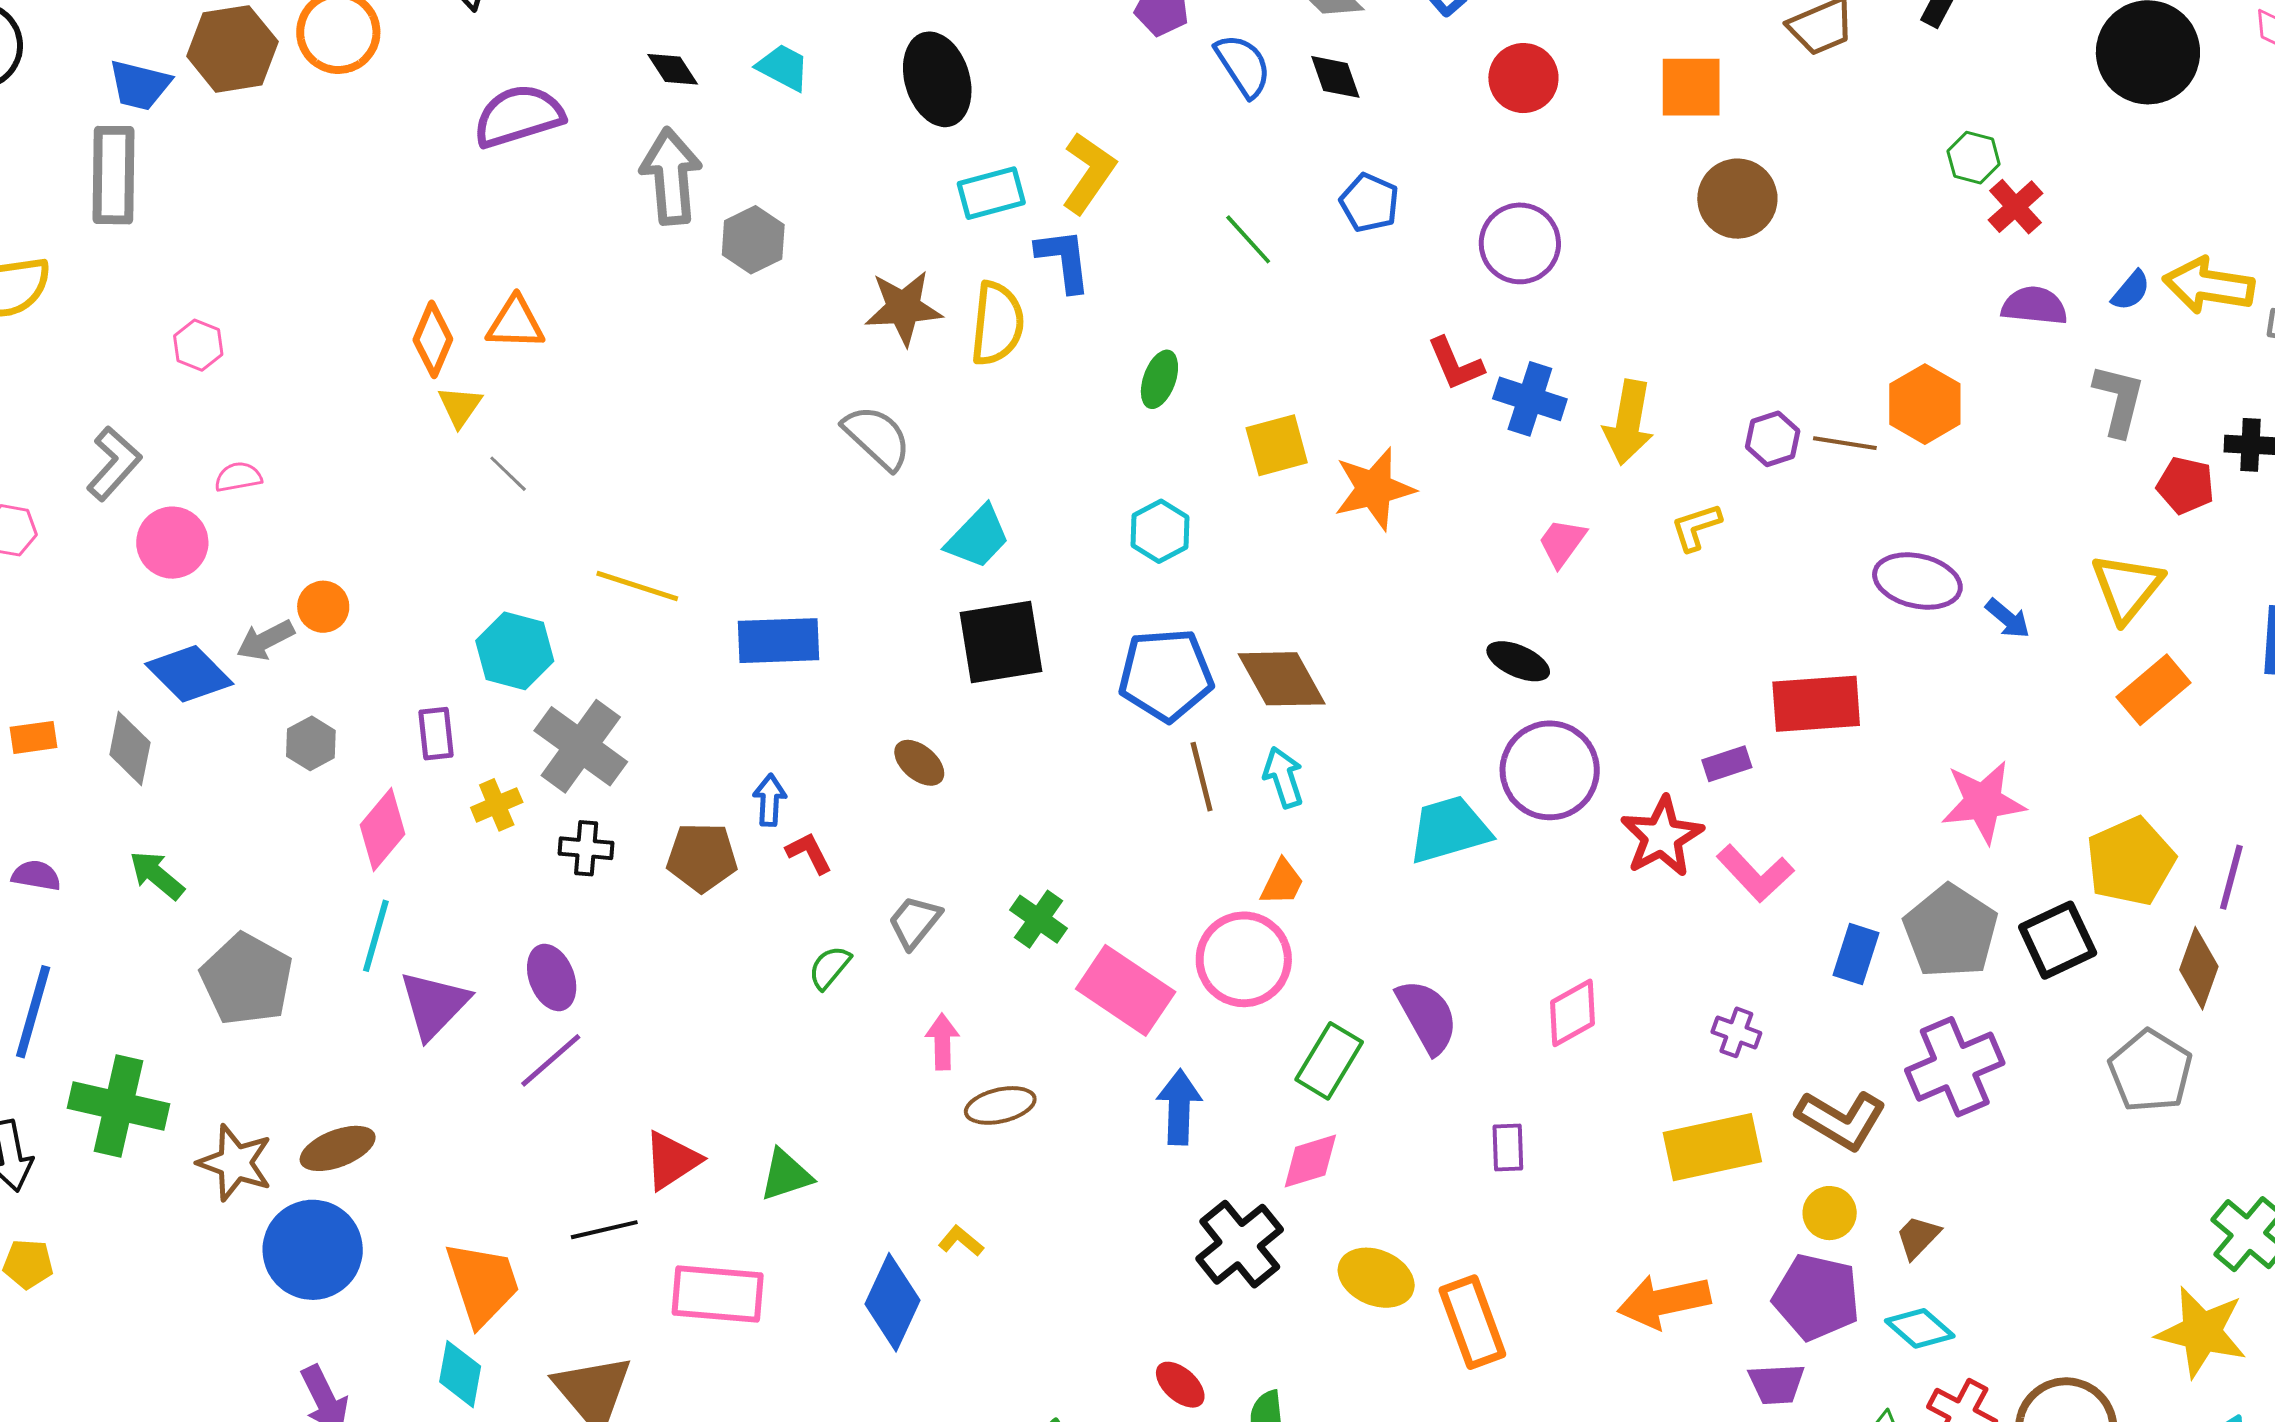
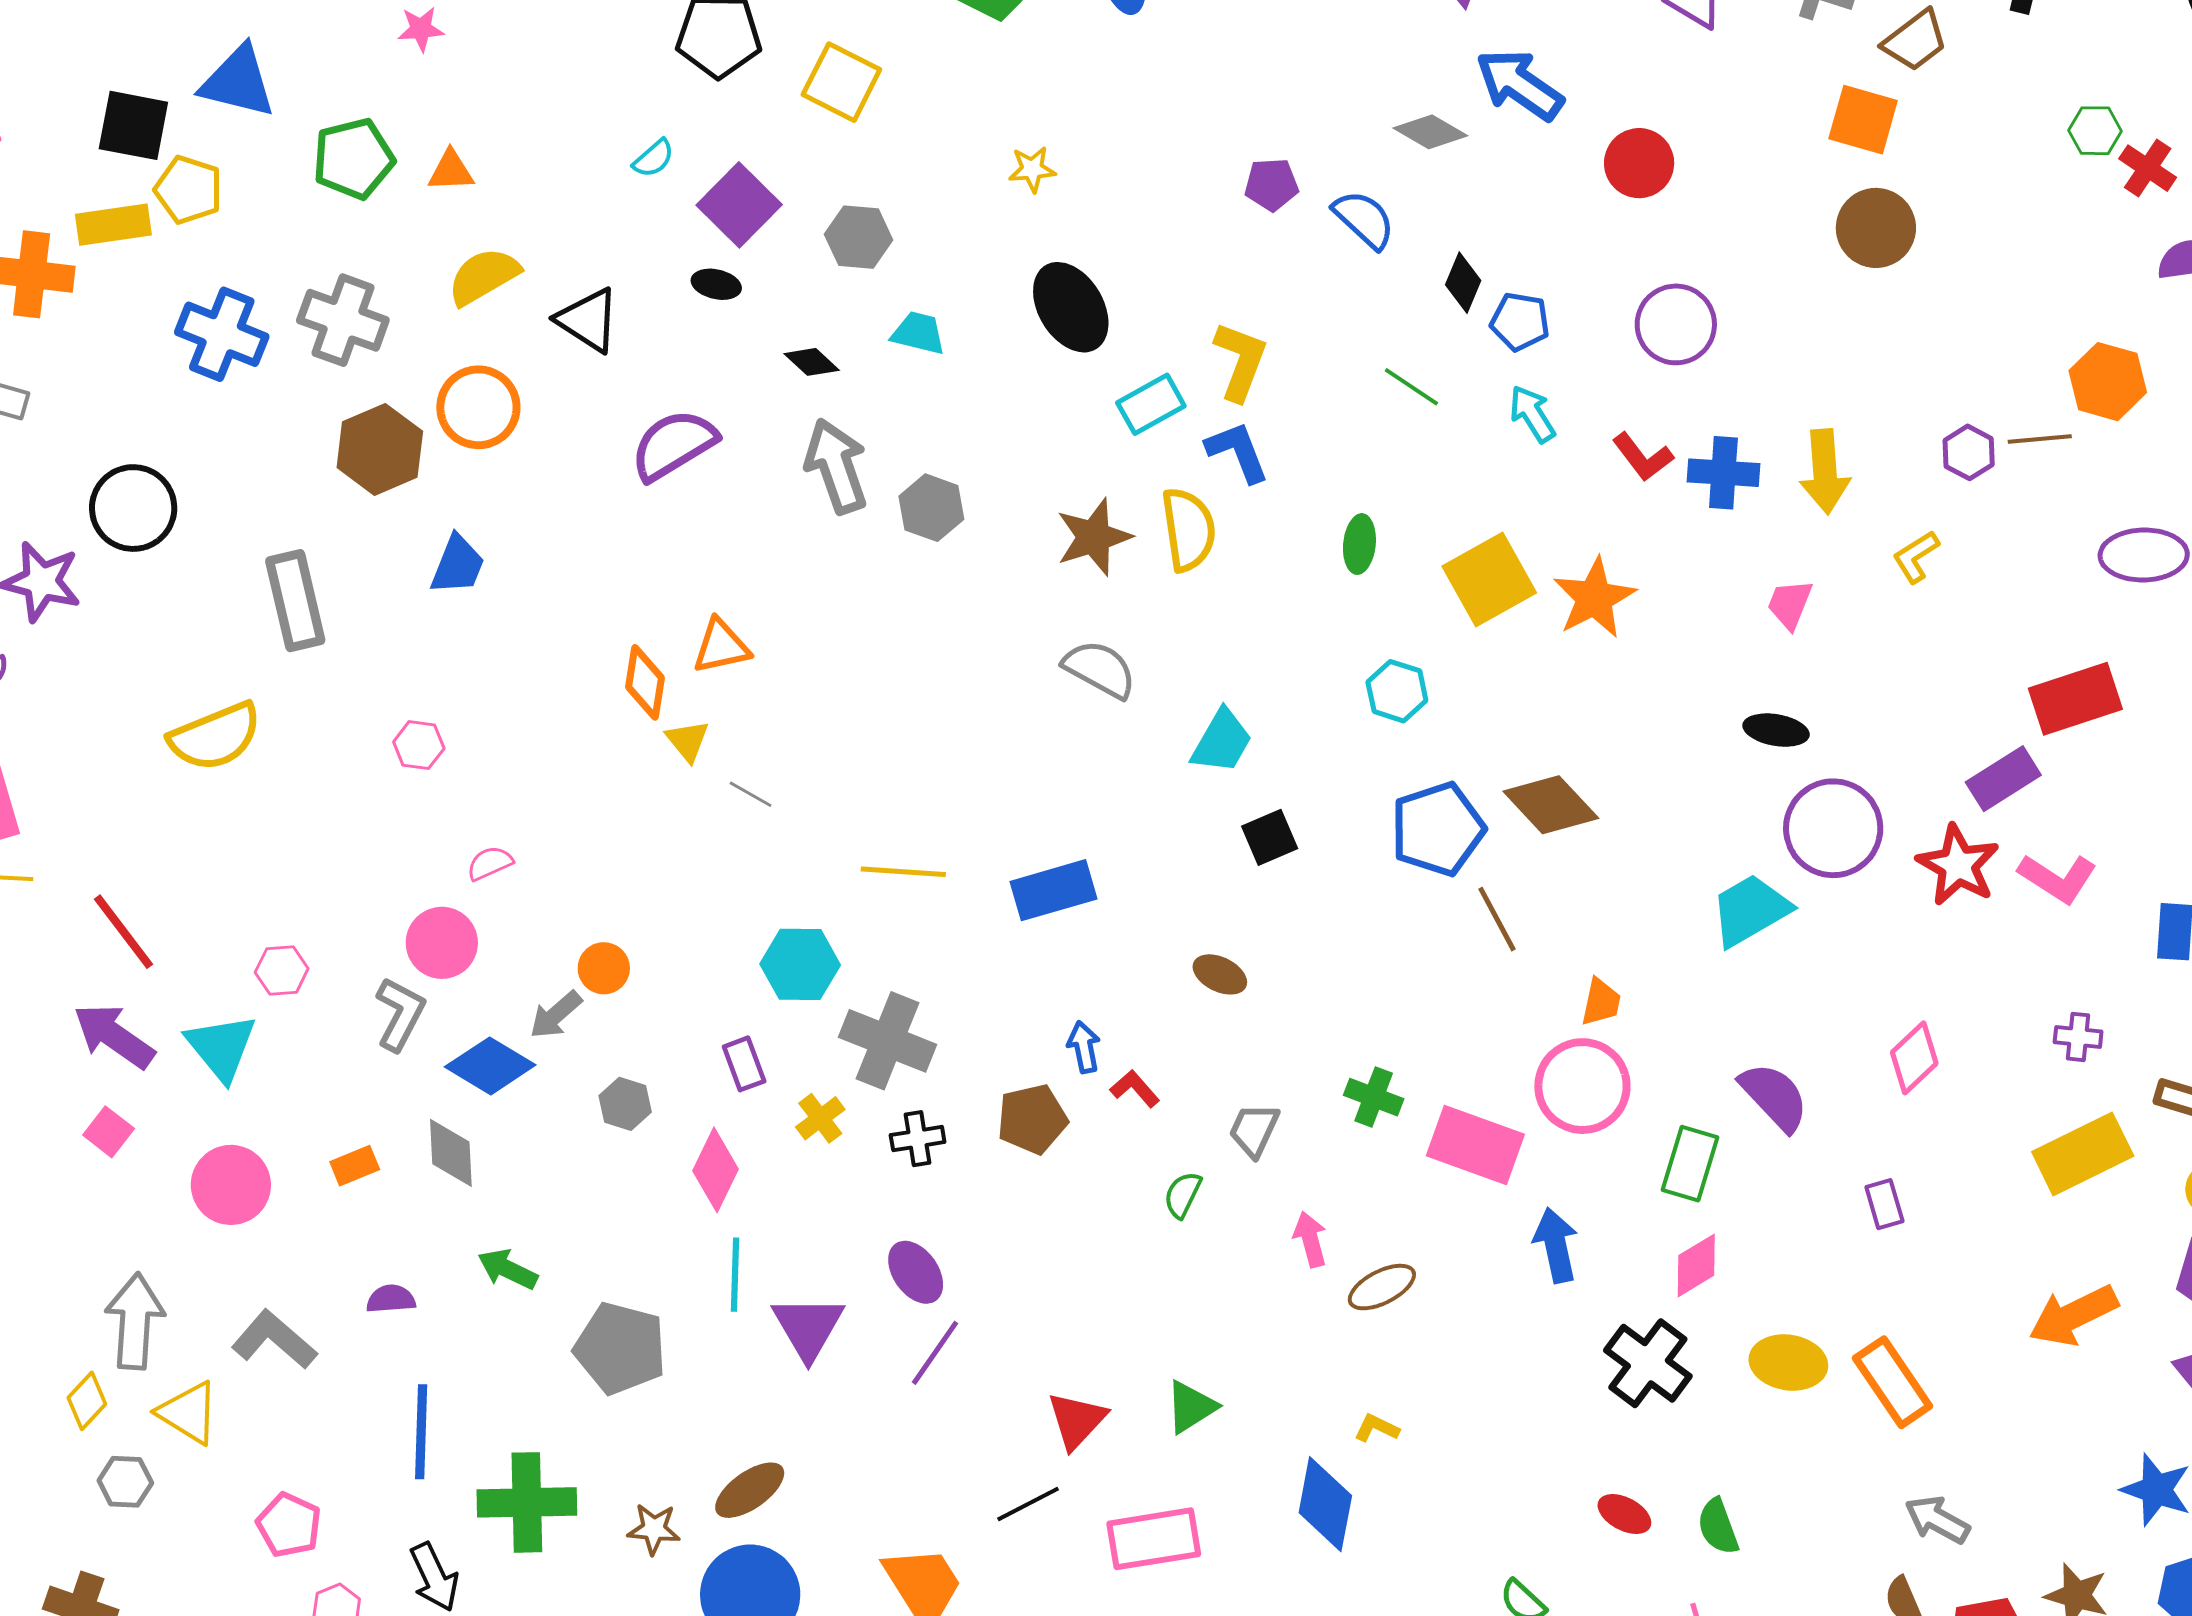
black diamond: (1335, 77) -> (1463, 283), moved, turned 56
blue trapezoid: (140, 85) -> (458, 565), moved, turned -68
orange square: (1691, 87) -> (1863, 120), moved, turned 30
yellow square: (1277, 445) -> (1489, 579), size x1.4
gray L-shape: (114, 464) -> (400, 1014), moved
black square: (1001, 642) -> (1270, 837), size x0.6
purple rectangle: (1727, 764) -> (2003, 779), size x1.5
cyan arrow: (1283, 777) -> (1532, 414), moved
brown star: (235, 1163) -> (654, 1529), size x0.7

